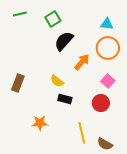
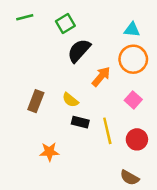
brown rectangle: (18, 83) -> (36, 101), moved
red circle: (101, 103) -> (137, 139), moved
yellow line: (82, 133) -> (107, 131), moved

